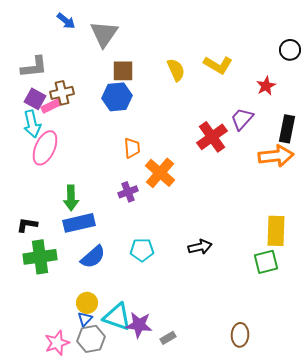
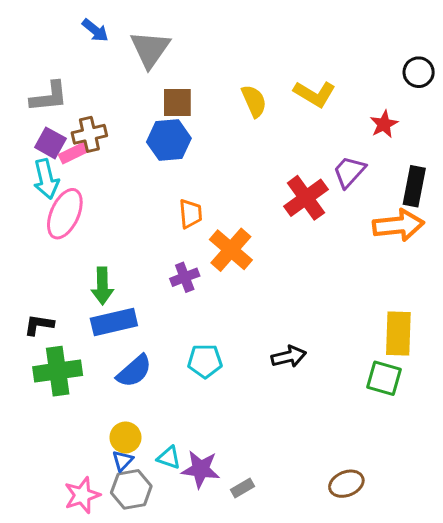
green square: (266, 262) -> (384, 378), turned 30
cyan triangle: (117, 317) -> (169, 458), size x0.6
brown ellipse: (240, 335) -> (346, 484), turned 65

